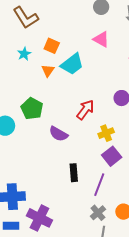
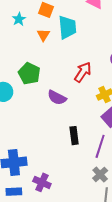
cyan trapezoid: (72, 64) -> (67, 27), turned -55
purple cross: (39, 218) -> (42, 182), size x0.7

